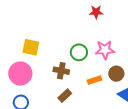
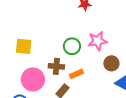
pink circle: (20, 73) -> (33, 79), moved
orange rectangle: (94, 80) -> (77, 74), moved

